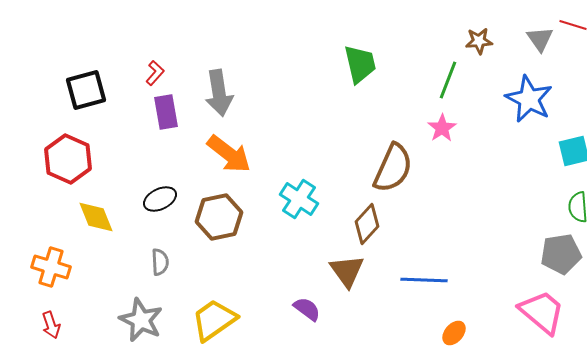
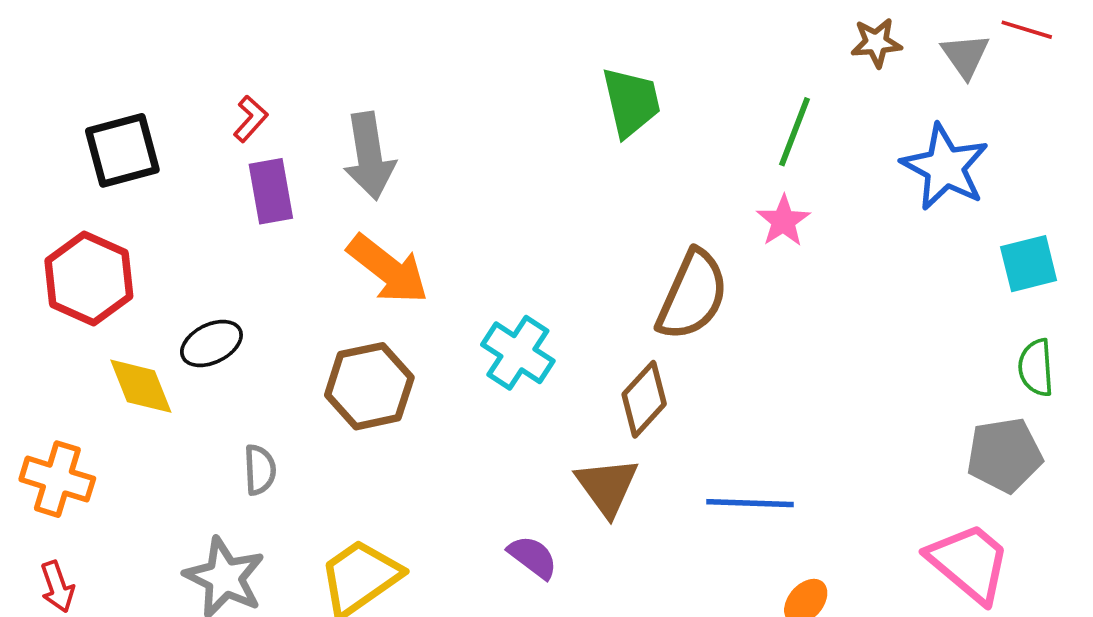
brown star: (479, 41) -> (876, 43), moved
black ellipse: (160, 199) -> (211, 343), moved

